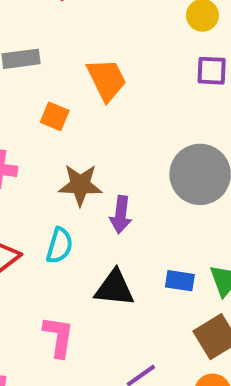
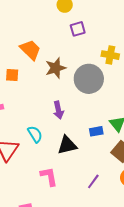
brown star: (80, 185) -> (56, 68), moved
cyan semicircle: (60, 246) -> (35, 134), turned -30

